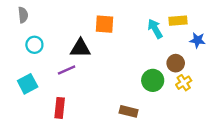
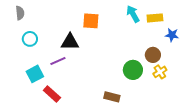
cyan arrow: (155, 29) -> (133, 14), moved
cyan square: (28, 84) -> (35, 74), moved
red rectangle: (60, 108) -> (52, 94), turned -54

